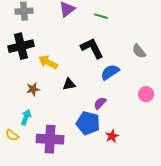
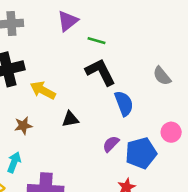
green line: (101, 16) -> (96, 41), moved
blue semicircle: (110, 72) -> (124, 103), turned 102
blue pentagon: (88, 123) -> (141, 153), moved, turned -30

